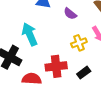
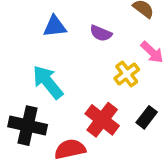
red cross: (56, 66) -> (102, 120), turned -30

